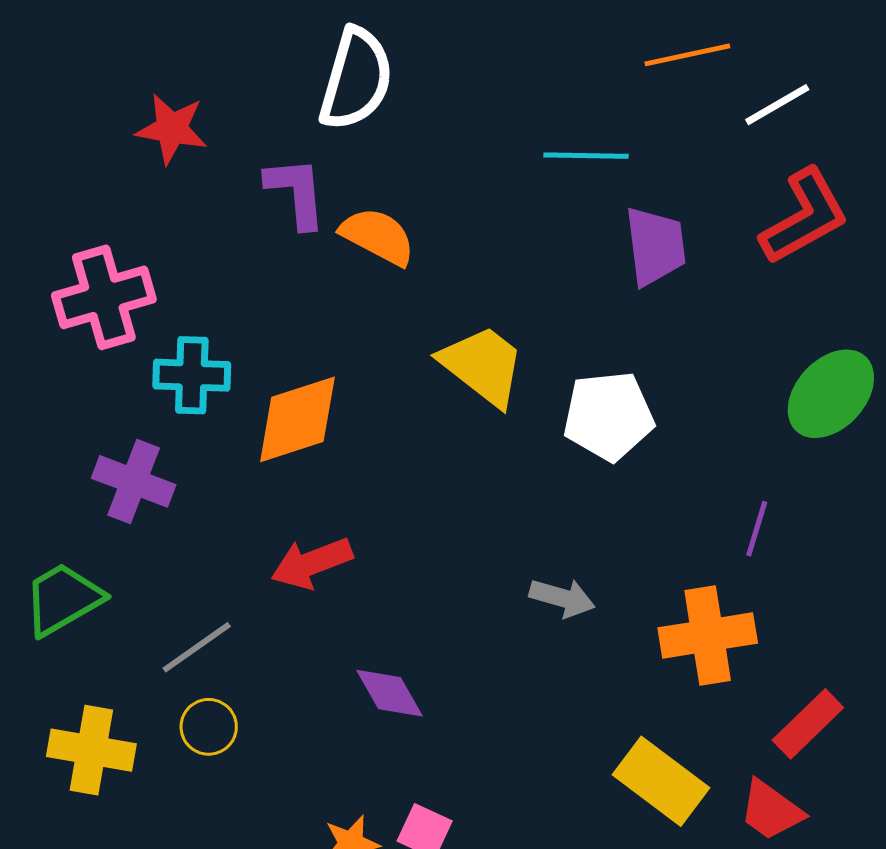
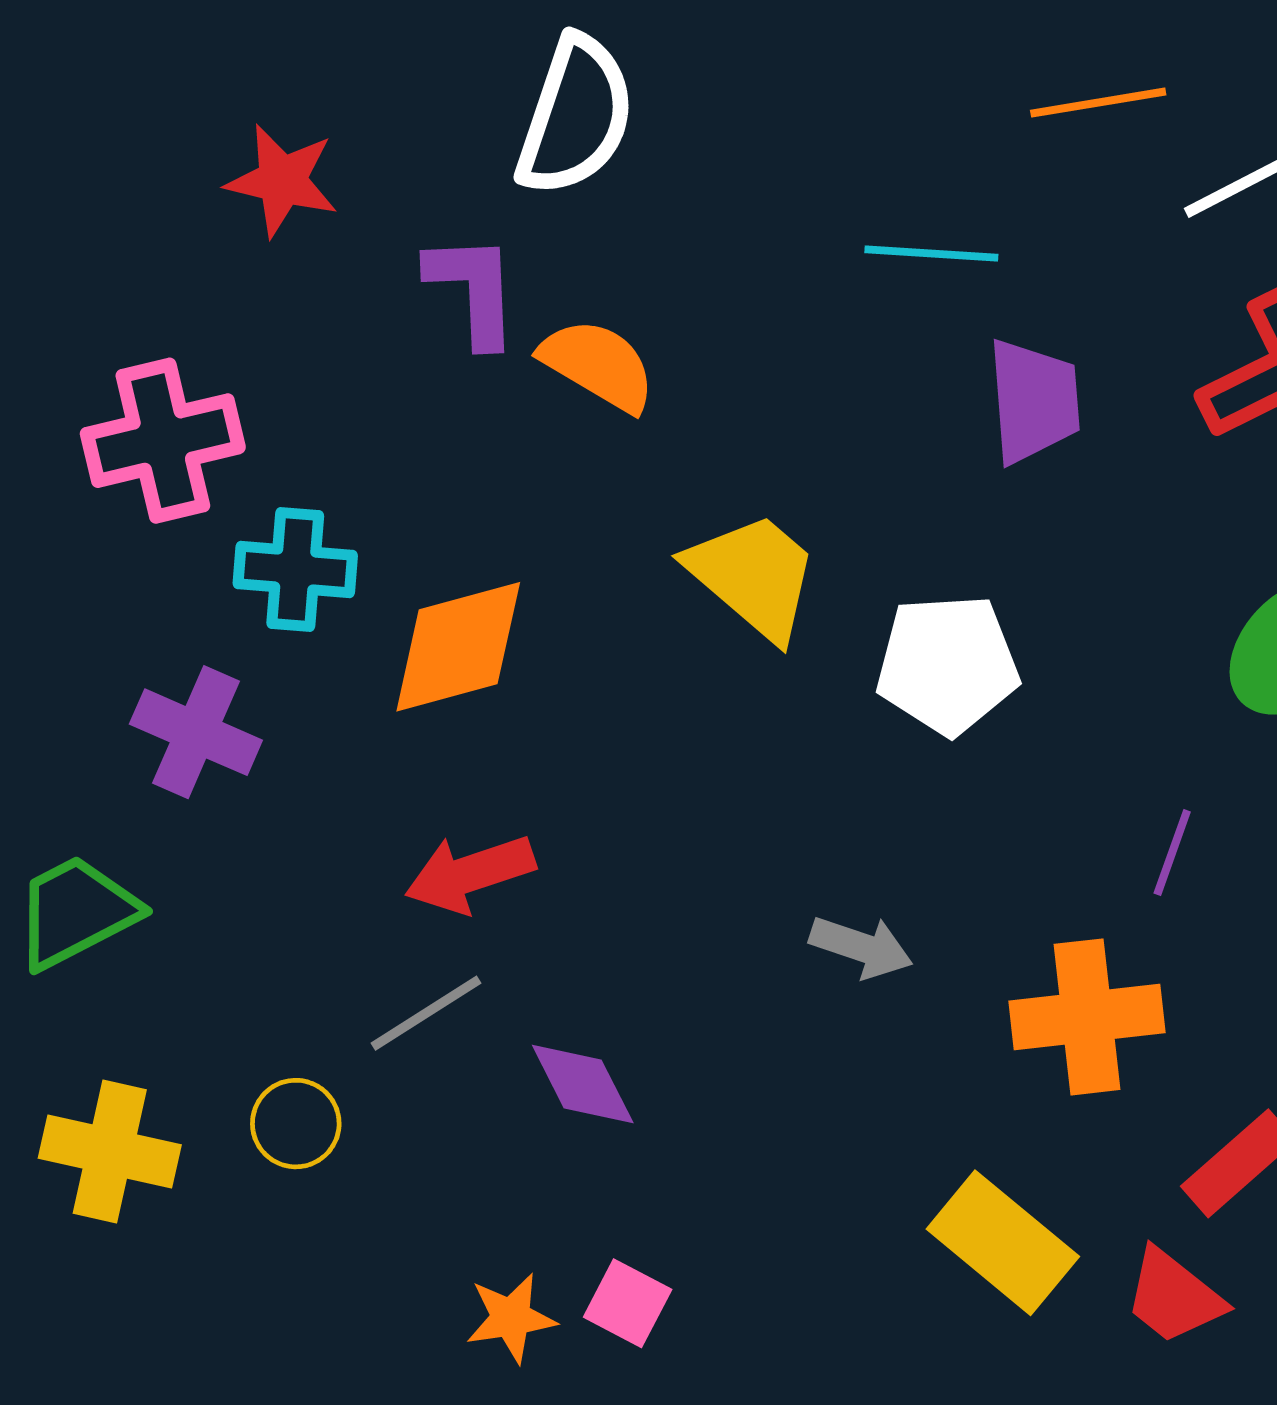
gray line: (197, 647) -> (426, 1013), moved

